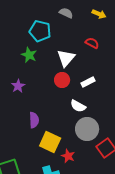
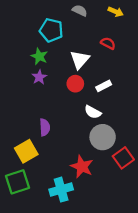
purple star: (18, 86) -> (39, 77), moved
yellow square: (50, 142) -> (26, 151), moved, turned 35
red star: (68, 156) -> (82, 167), size x1.5

